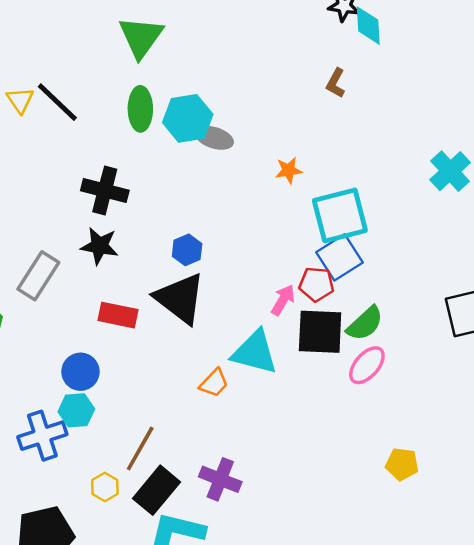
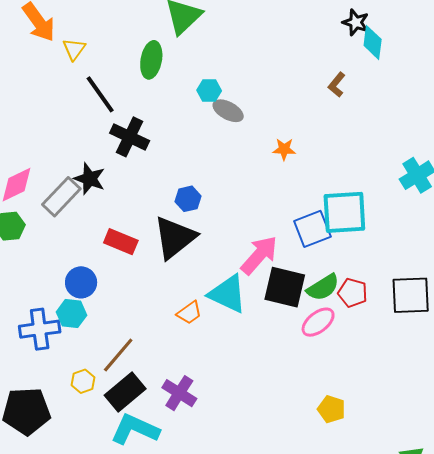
black line: (57, 102) -> (100, 94), moved
green ellipse: (140, 109) -> (151, 60), moved
cyan hexagon: (188, 118) -> (209, 91), size x0.6
cyan square: (340, 215) -> (344, 212), moved
black star: (99, 246) -> (90, 179), moved
red pentagon: (316, 284) -> (353, 293), moved
black triangle: (180, 298) -> (175, 238), turned 33
pink arrow: (283, 300) -> (259, 255), size x1.6

